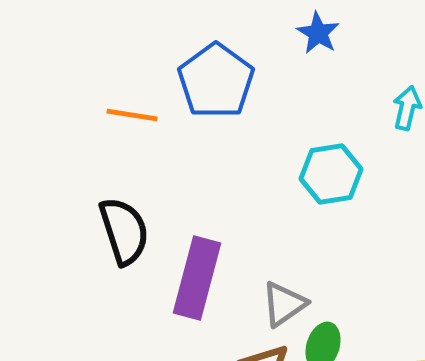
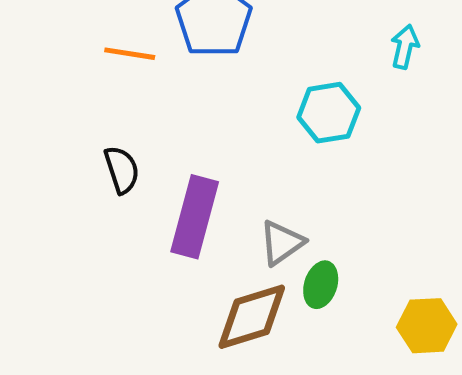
black semicircle: (124, 231) -> (122, 170), size x0.7

